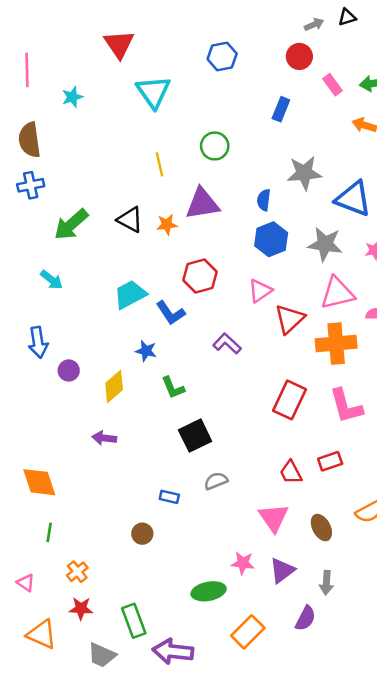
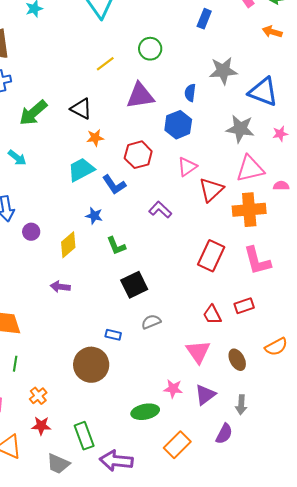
yellow line: (159, 164) -> (105, 64), turned 66
orange star: (167, 225) -> (95, 138), moved
blue hexagon: (271, 239) -> (178, 125), moved
brown circle: (142, 534) -> (91, 365), size x2.0

